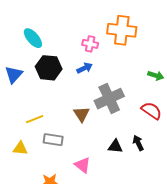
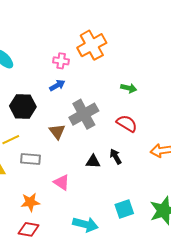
orange cross: (122, 30) -> (92, 45), turned -32
black hexagon: (49, 68) -> (23, 106), moved

